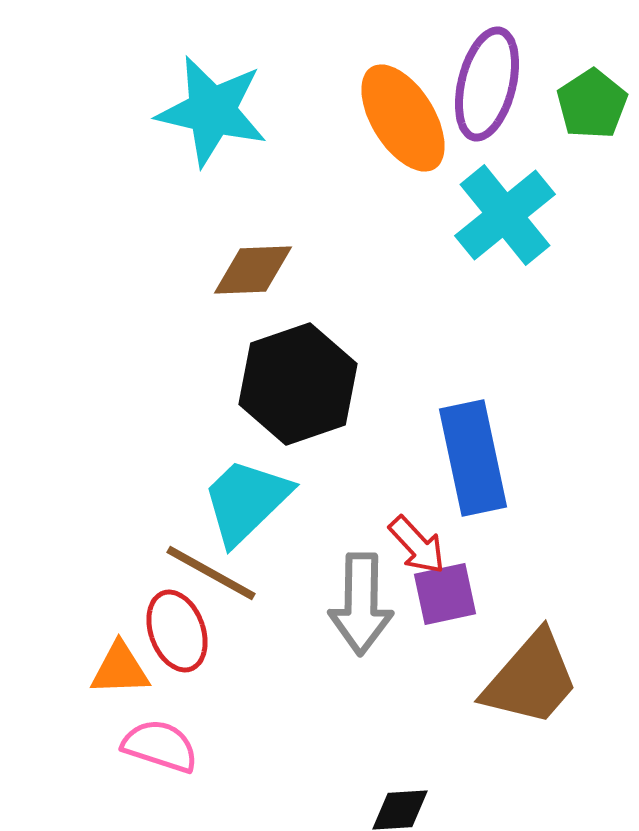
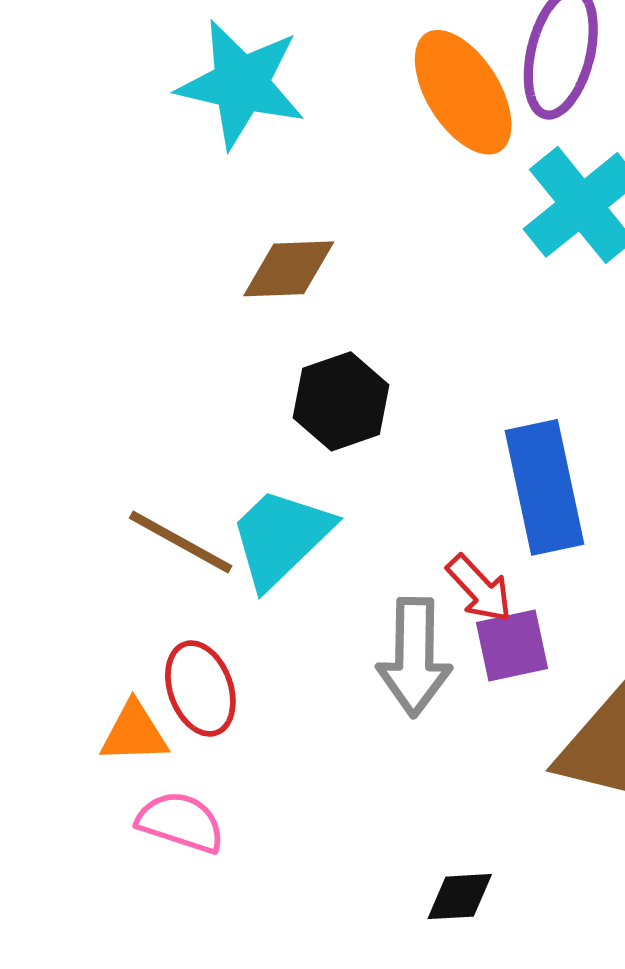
black hexagon: (298, 384) -> (341, 401), size x0.7
brown line: (211, 573) -> (181, 542), moved

